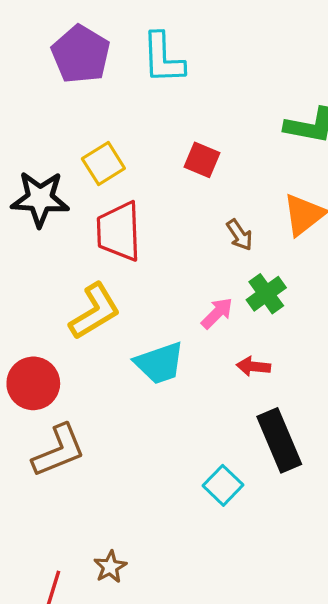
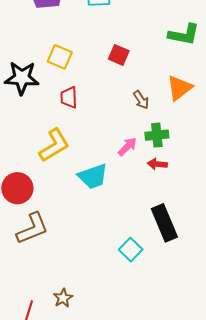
yellow square: (103, 164) -> (60, 57), turned -35
red trapezoid: (119, 231) -> (69, 97), size x0.6
green cross: (266, 294) -> (157, 135), turned 30
red arrow: (253, 366) -> (157, 164), moved

